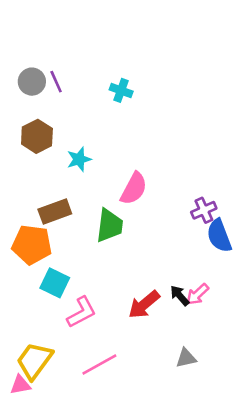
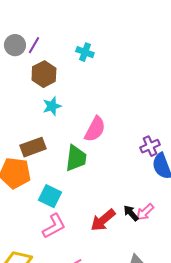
purple line: (56, 82) -> (34, 45), turned 54
brown hexagon: (37, 136) -> (44, 74), moved
cyan square: (55, 283) -> (50, 196), moved

